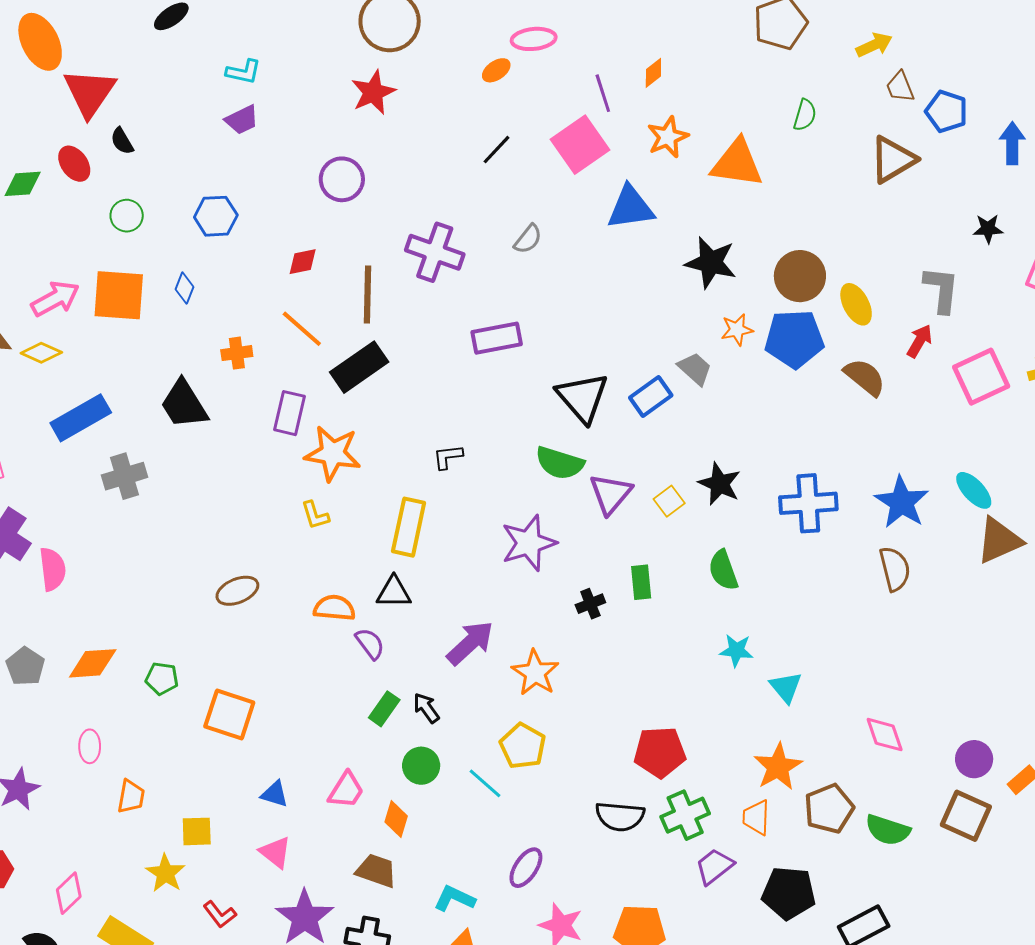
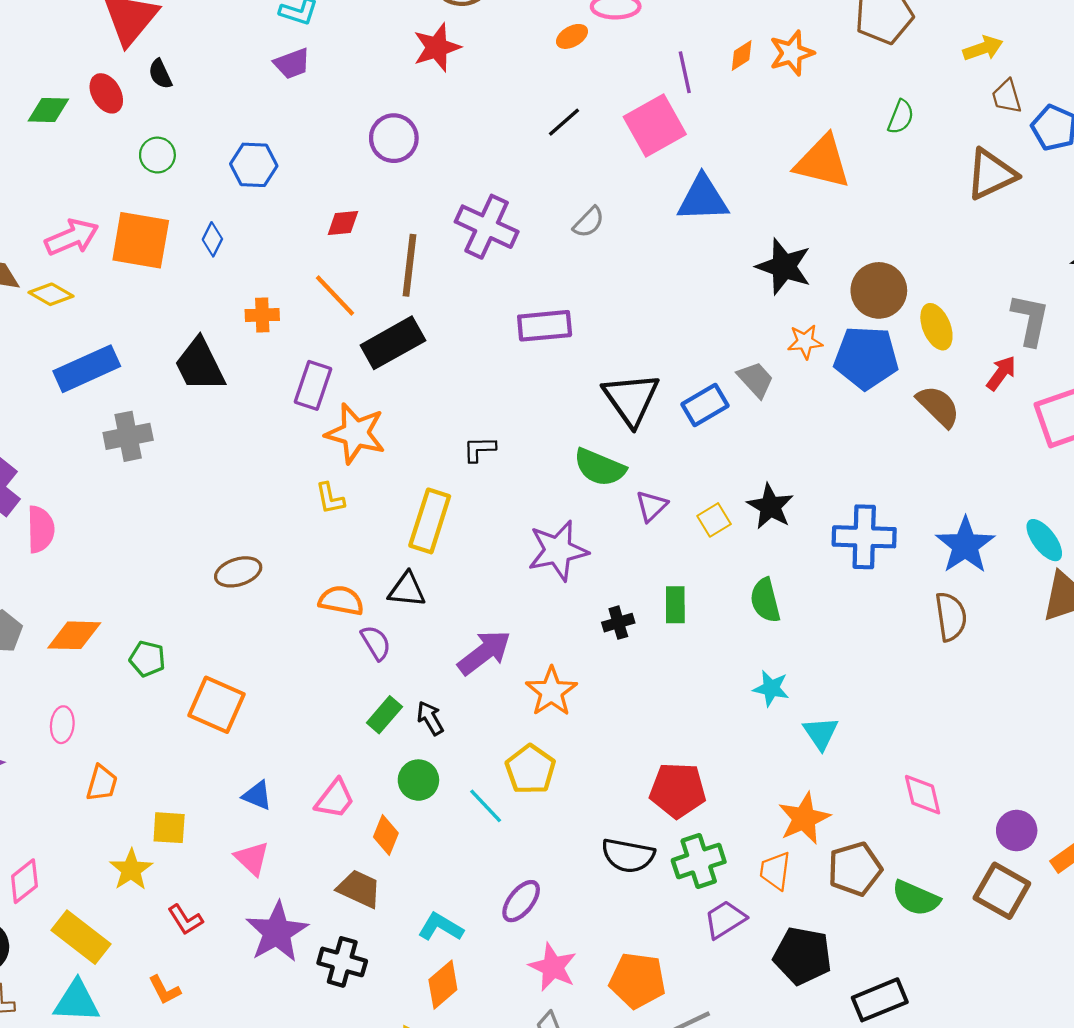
orange star: (668, 137) -> (792, 53), moved
purple triangle: (611, 494) -> (651, 506), size x0.7

